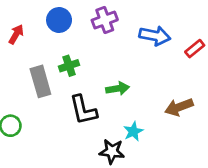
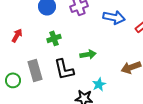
red arrow: (16, 34) -> (17, 35), moved
gray rectangle: (40, 81) -> (35, 70), moved

